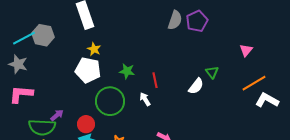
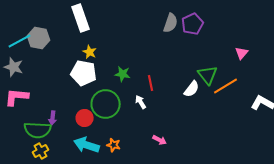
green triangle: (212, 72) -> (208, 75), size x1.5
orange line: (254, 83) -> (226, 86), moved
purple arrow: (57, 115) -> (53, 118), turned 136
red circle: (86, 124) -> (85, 118), moved

